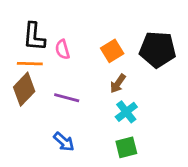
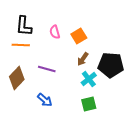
pink semicircle: (62, 49) -> (55, 32), moved
black pentagon: (158, 49) -> (111, 65), moved
brown diamond: (24, 89) -> (17, 78), moved

